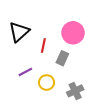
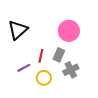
red line: (43, 45) -> (41, 56), moved
gray cross: (75, 91) -> (71, 70), moved

